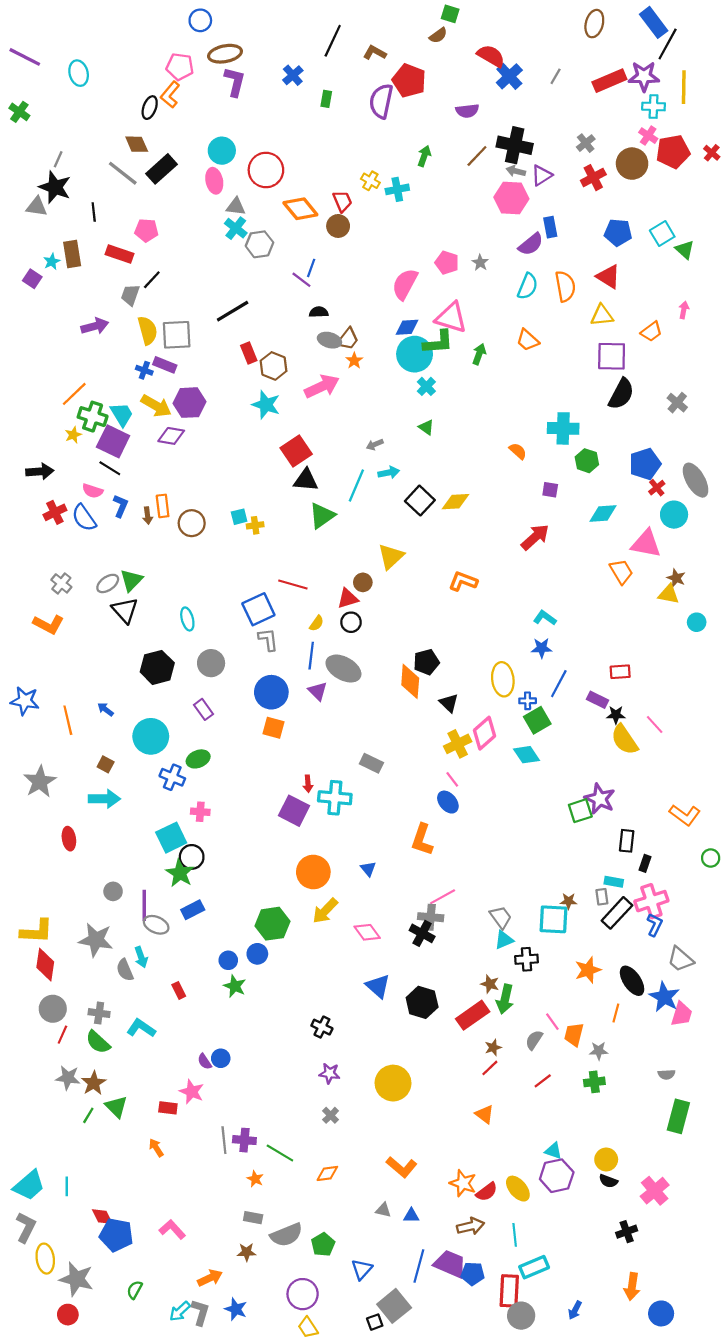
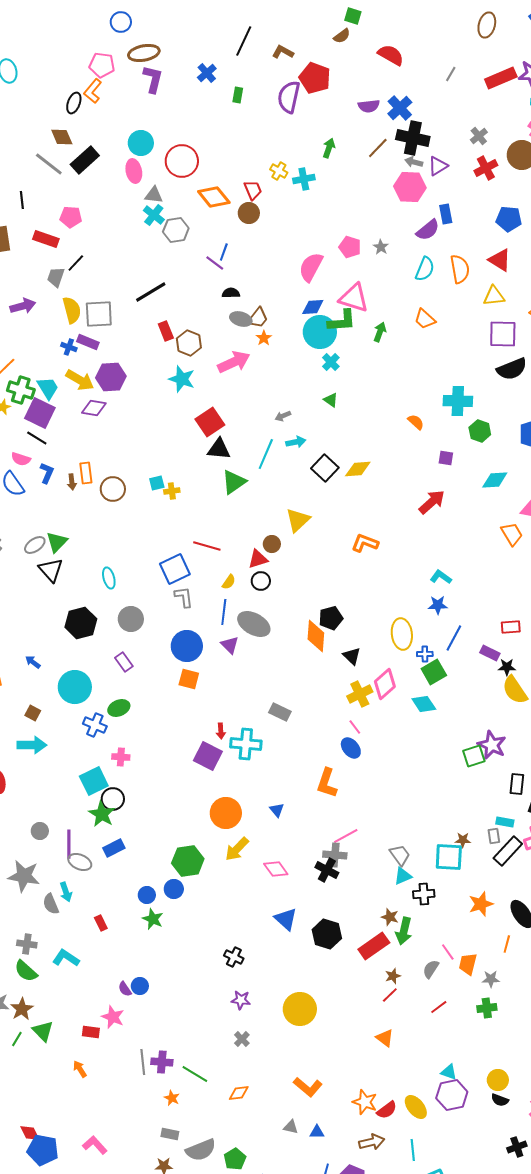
blue cross: (509, 76) -> (400, 108), moved
black semicircle: (621, 394) -> (512, 369), turned 40

